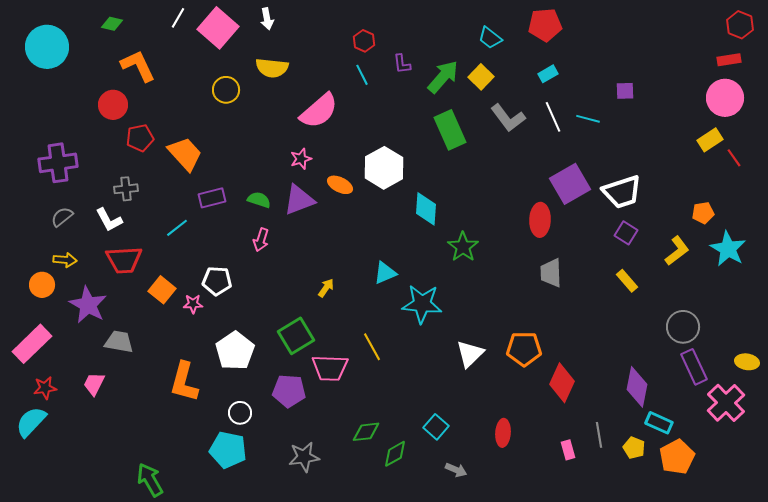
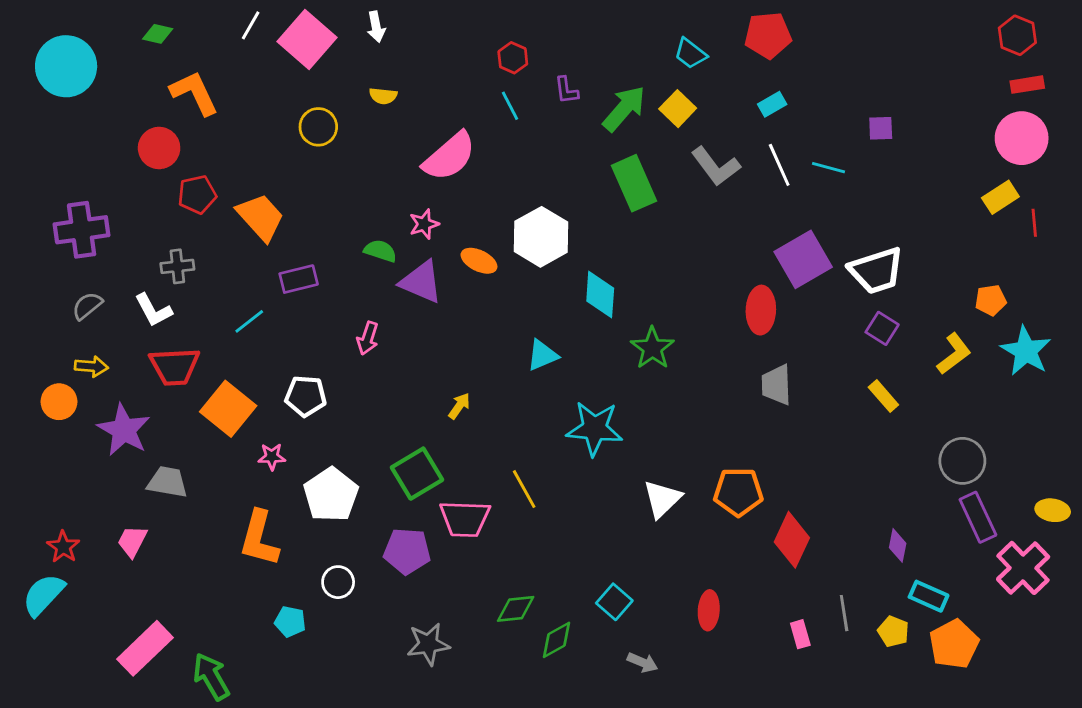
red hexagon: (740, 25) -> (1017, 35), moved
yellow semicircle: (272, 68) -> (383, 96), size x0.6
red line: (734, 158) -> (1034, 223), turned 30
green semicircle: (259, 200) -> (380, 251), moved
purple triangle: (299, 200) -> (421, 282), turned 44
cyan triangle: (385, 273) -> (542, 355), moved
orange square: (162, 290) -> (228, 409), size x1.4
pink star: (193, 304) -> (272, 457), moved
pink rectangle: (32, 344) -> (145, 648), moved
purple diamond: (637, 387) -> (898, 545), size x0.6
red star: (45, 388) -> (63, 547), turned -30
cyan pentagon: (228, 450) -> (290, 622), moved, size x0.6

